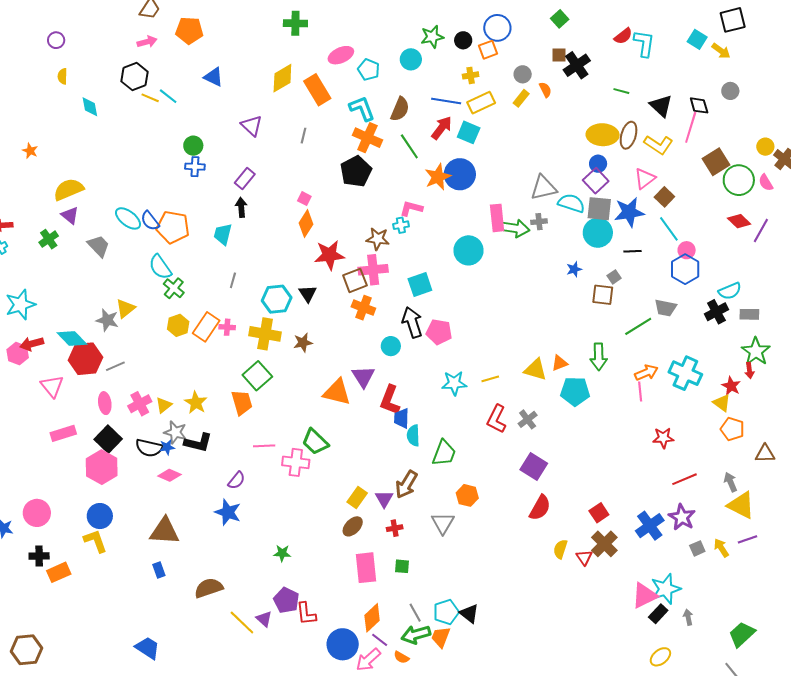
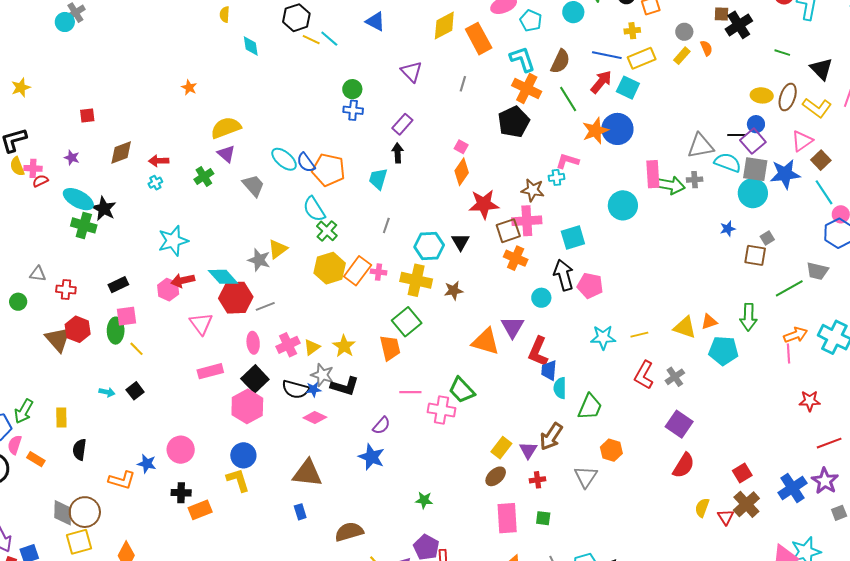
yellow ellipse: (603, 135) -> (762, 95), size x0.7
black line: (633, 251) -> (736, 135), moved
yellow hexagon: (178, 325) -> (330, 268), size x1.4

